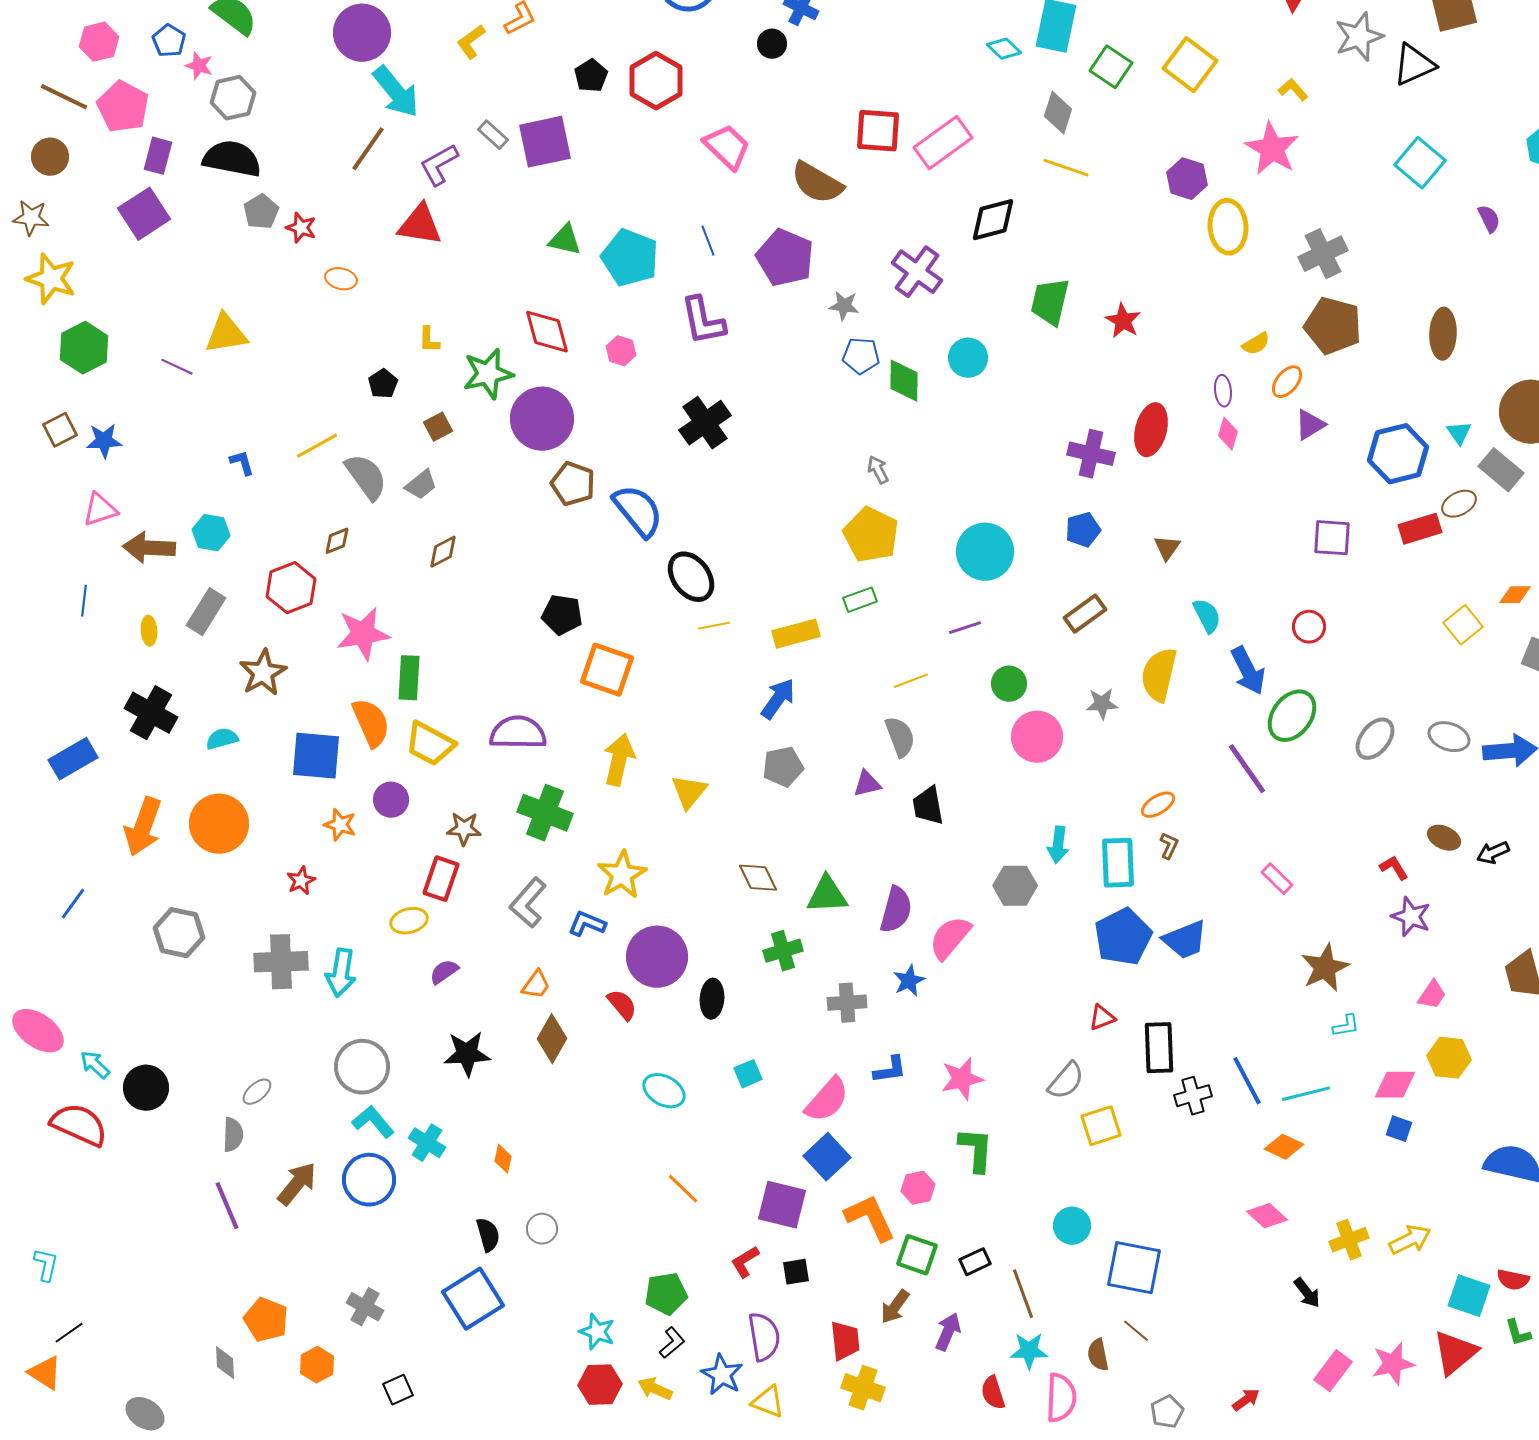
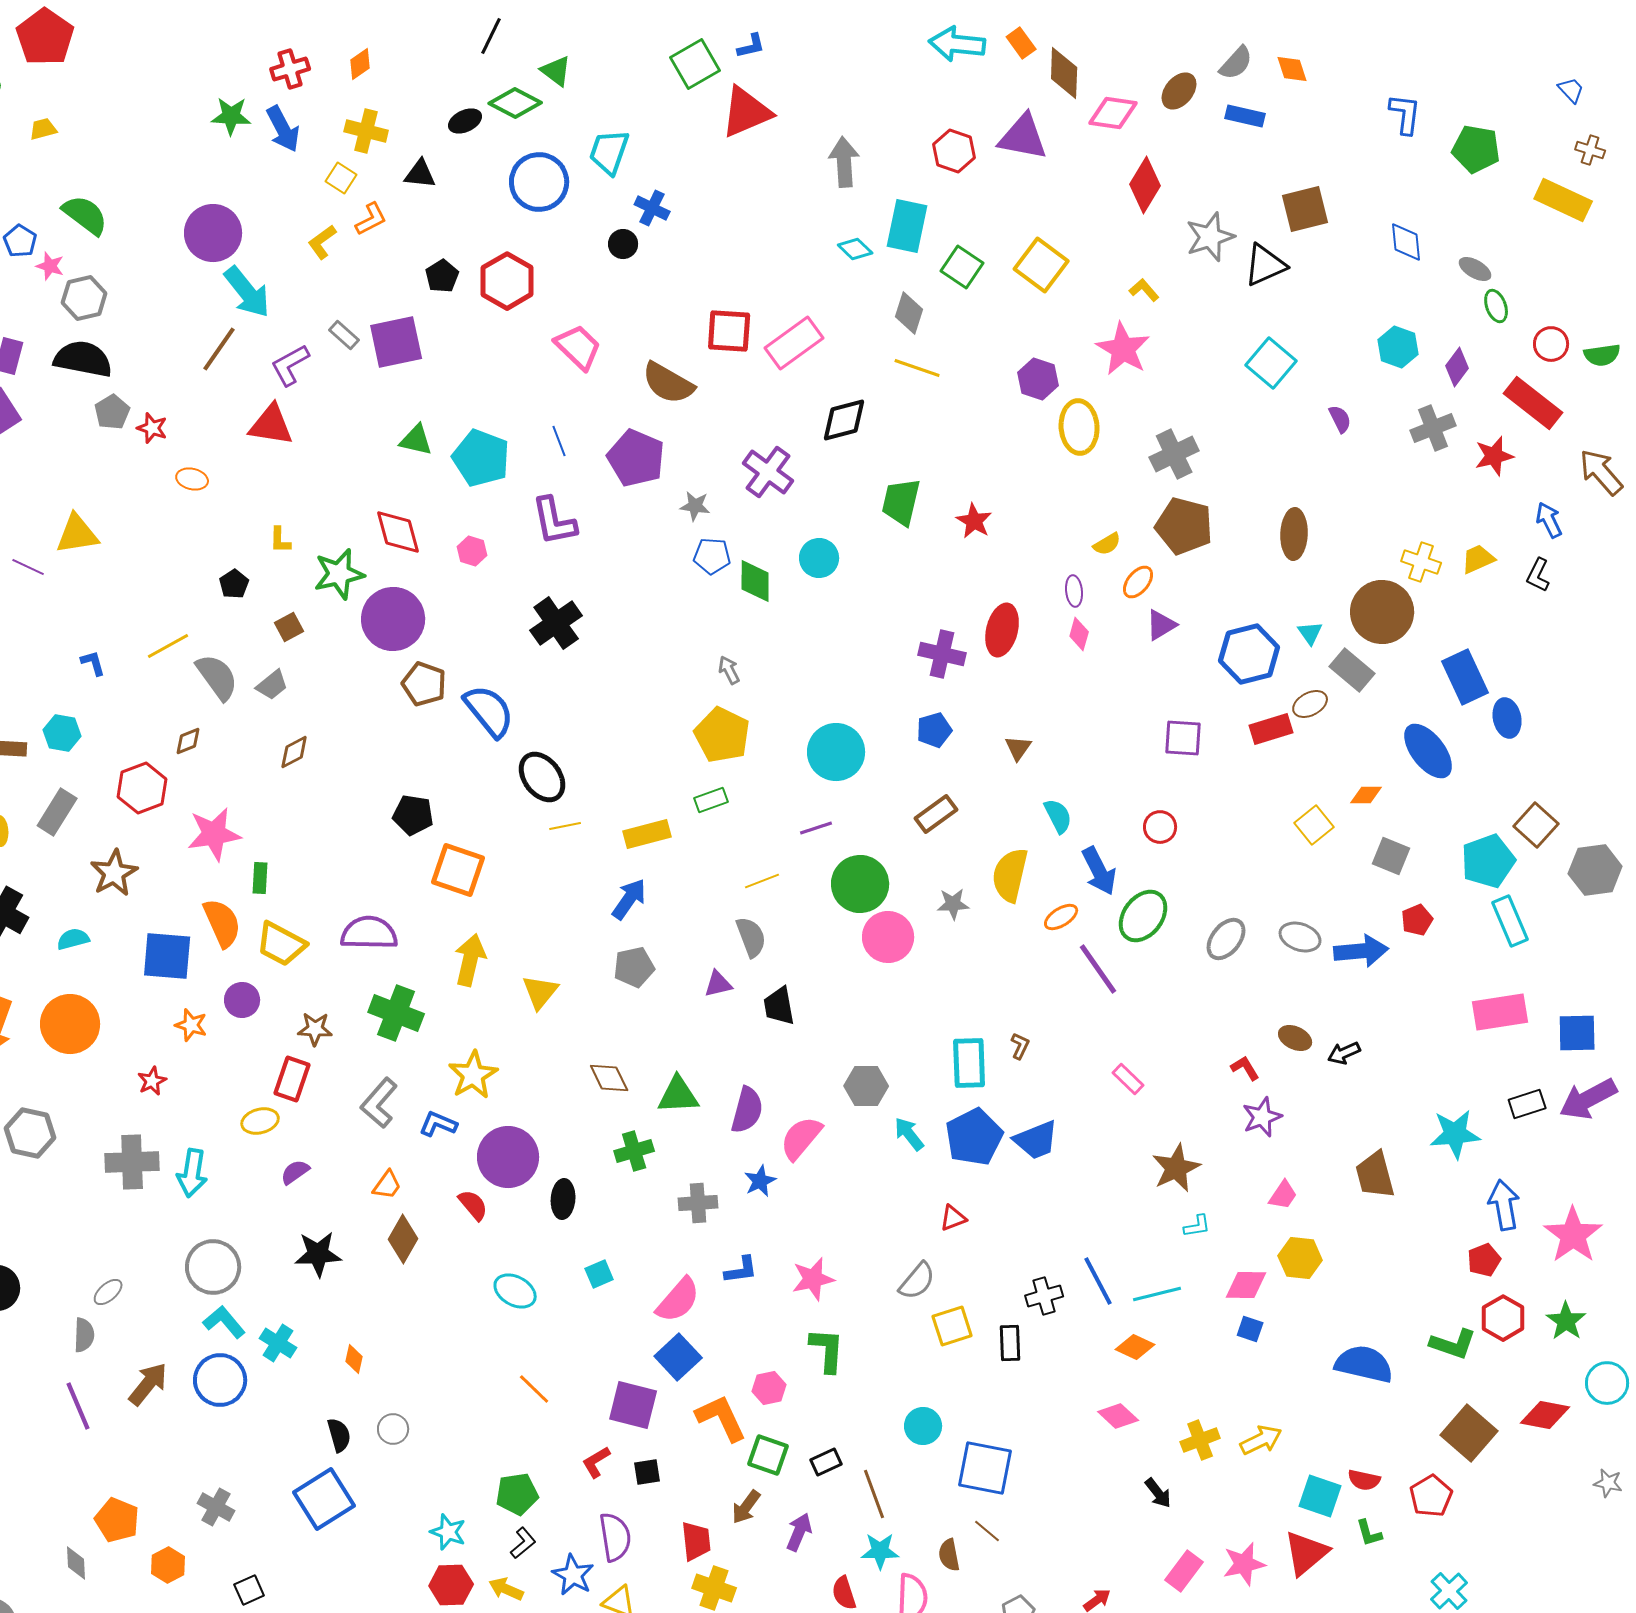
green rectangle: (409, 678) -> (260, 878), size x0.7
green circle: (1009, 684) -> (860, 884), size x1.6
orange ellipse: (1158, 805) -> (1061, 917), moved
cyan arrow: (1058, 845) -> (909, 1134), moved, turned 135
purple star: (1411, 917) -> (1262, 1117), turned 30
black rectangle: (1159, 1048) -> (1010, 1343), moved, size x0.7

